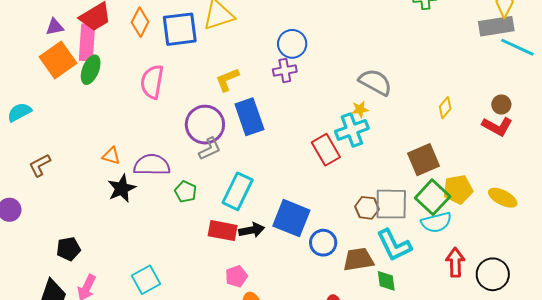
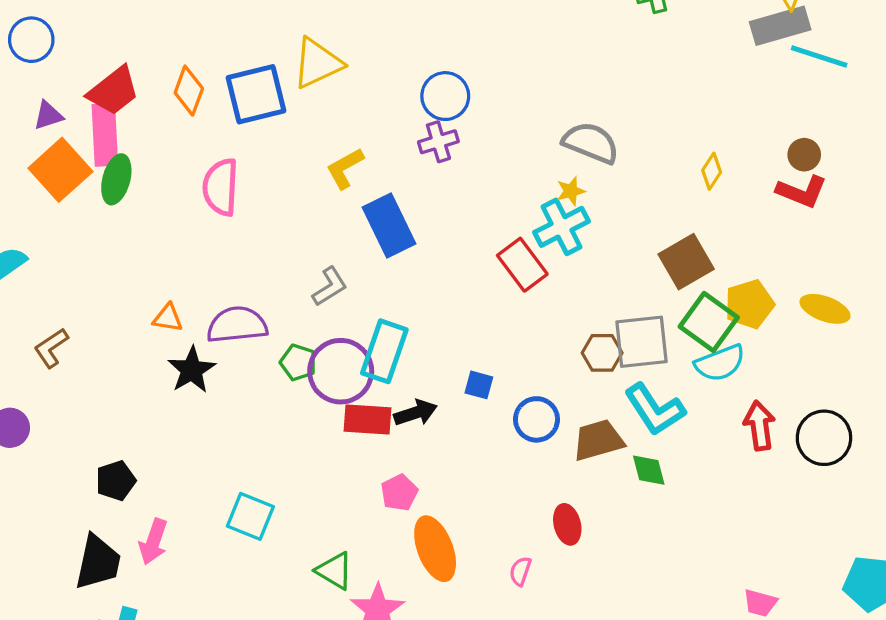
purple circle: (205, 125) -> (341, 371), moved
blue square: (291, 218) -> (479, 385), size x0.5
cyan square: (146, 280) -> (250, 516), turned -32

